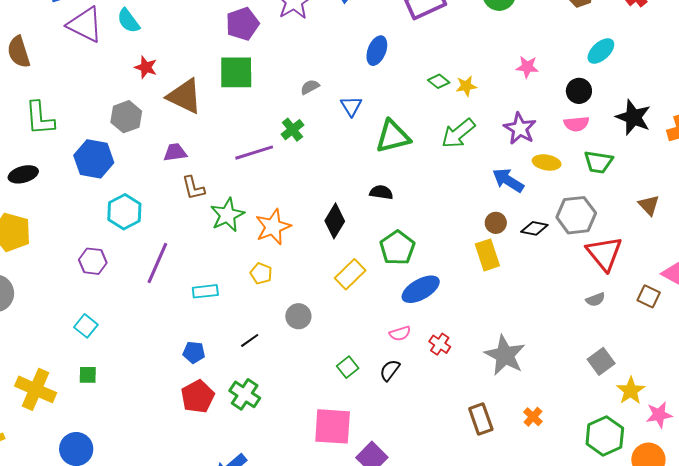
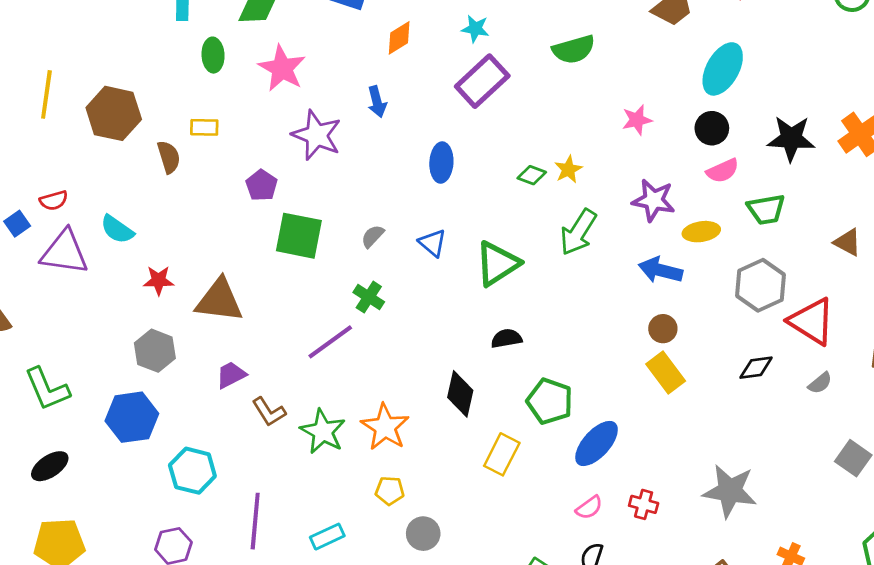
purple pentagon: (242, 24) -> (262, 185), size x0.7
cyan ellipse: (601, 51) -> (723, 69), size x1.4
green square: (236, 72) -> (299, 236), moved, turned 30
black diamond: (534, 228) -> (756, 368), moved
gray circle: (298, 316) -> (423, 534), moved

